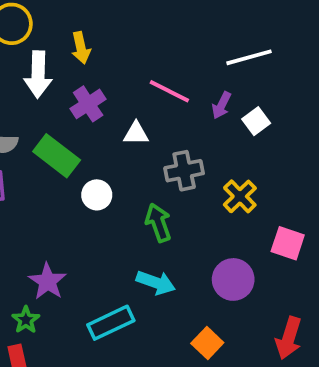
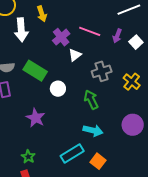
purple cross: (88, 104) -> (61, 37), moved
white triangle: (136, 133) -> (75, 55), turned -32
purple star: (47, 281) -> (36, 118), moved
orange square: (207, 343) -> (98, 161), moved

